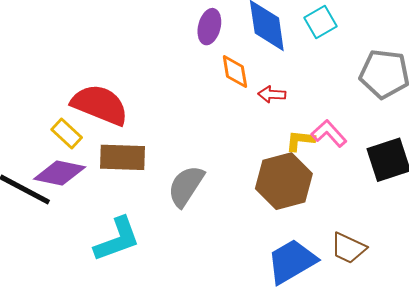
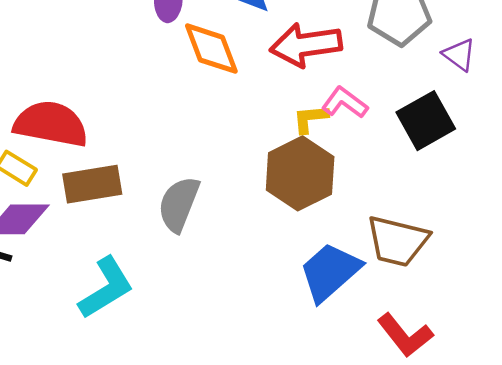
orange diamond: (235, 71) -> (211, 49), size x1.4
red arrow: (272, 94) -> (306, 45), moved, size x2.0
brown trapezoid: (348, 248) -> (397, 241), size x1.4

